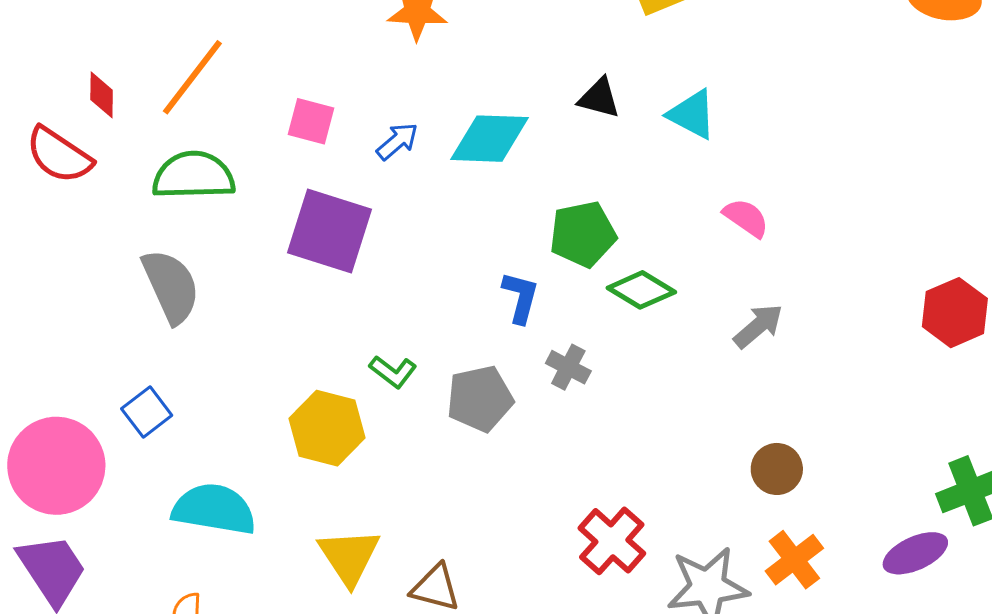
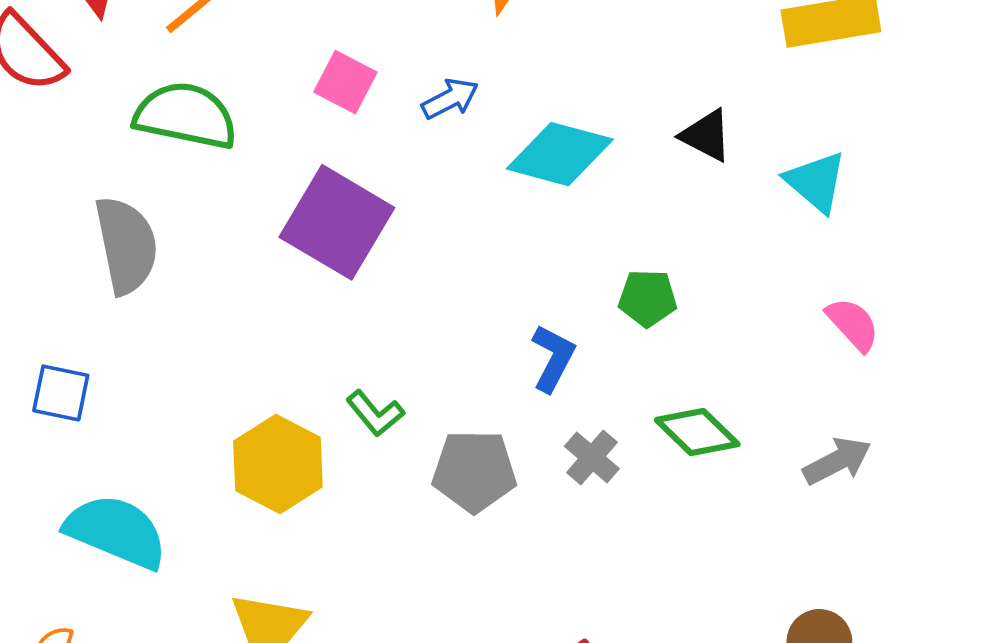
blue arrow: (397, 141) -> (450, 99), moved
green pentagon: (583, 234) -> (648, 298), size x0.7
green diamond: (641, 290) -> (697, 432), moved
blue square: (147, 412) -> (61, 393), turned 36

